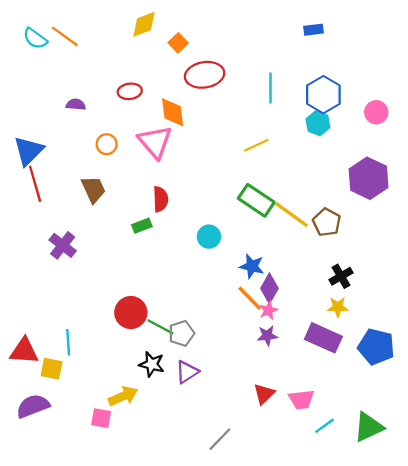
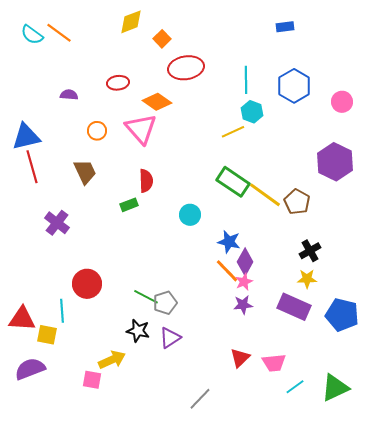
orange diamond: (173, 112) -> (157, 102), turned -48
cyan hexagon: (318, 123) -> (252, 112), moved
blue triangle: (28, 151) -> (26, 137), turned 32
red circle: (131, 313) -> (87, 284), moved

